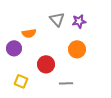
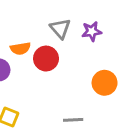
orange circle: (77, 49) -> (105, 83), moved
red circle: (46, 64) -> (46, 59), moved

